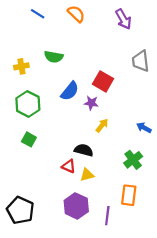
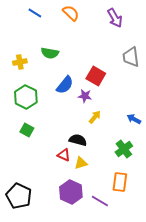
purple line: (107, 216) -> (100, 201), turned -66

